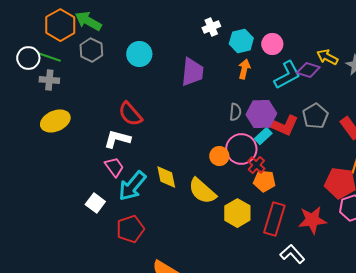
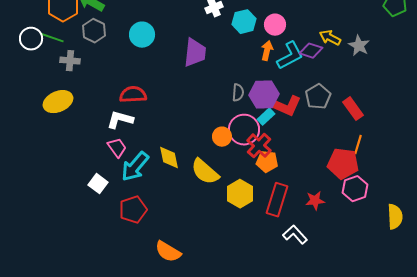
orange arrow: (244, 69) -> (267, 51), moved
gray cross: (49, 80) -> (70, 61), moved
red semicircle: (130, 114) -> (133, 95), turned 128
red cross: (256, 165) -> (259, 146), size x1.4
red star: (312, 220) -> (315, 201), size x0.7

